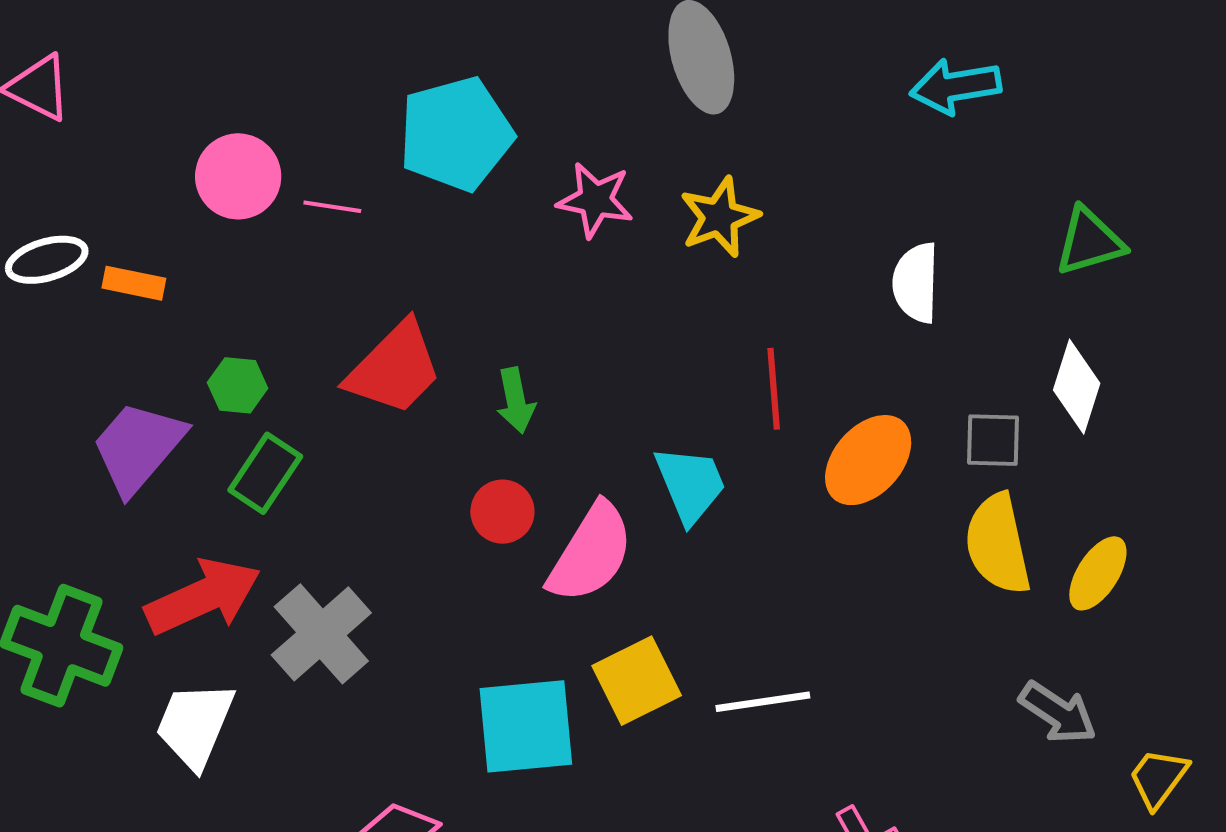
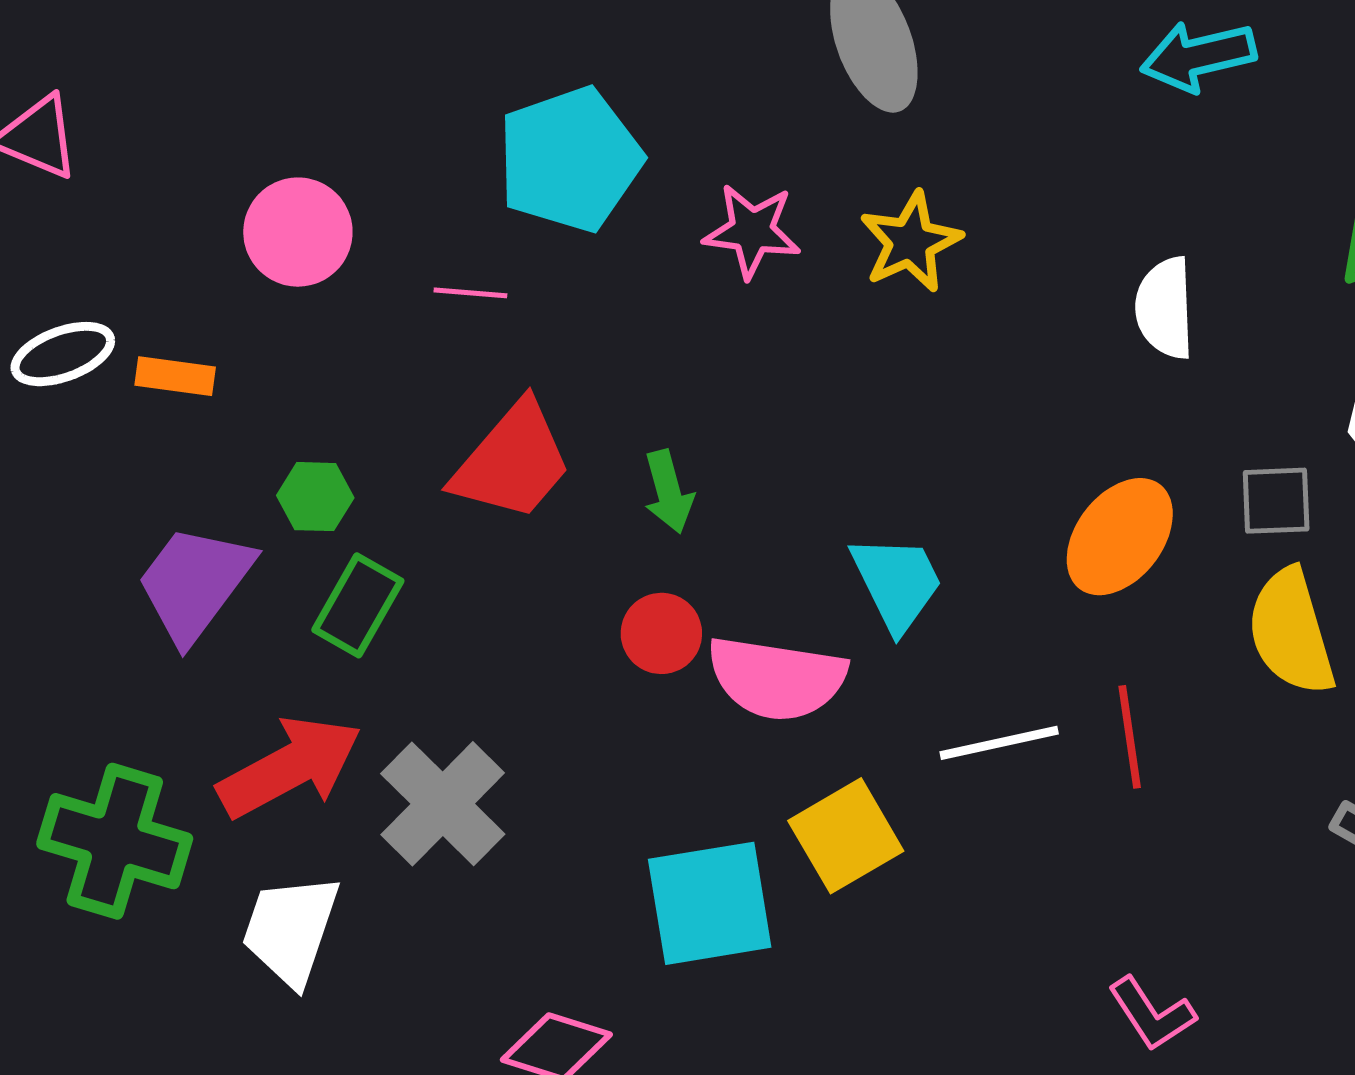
pink line: (332, 207) -> (470, 293), moved
red line: (774, 389) -> (1130, 737), moved
pink semicircle: (591, 553) -> (777, 678), turned 71
white line: (763, 702) -> (999, 743), moved

